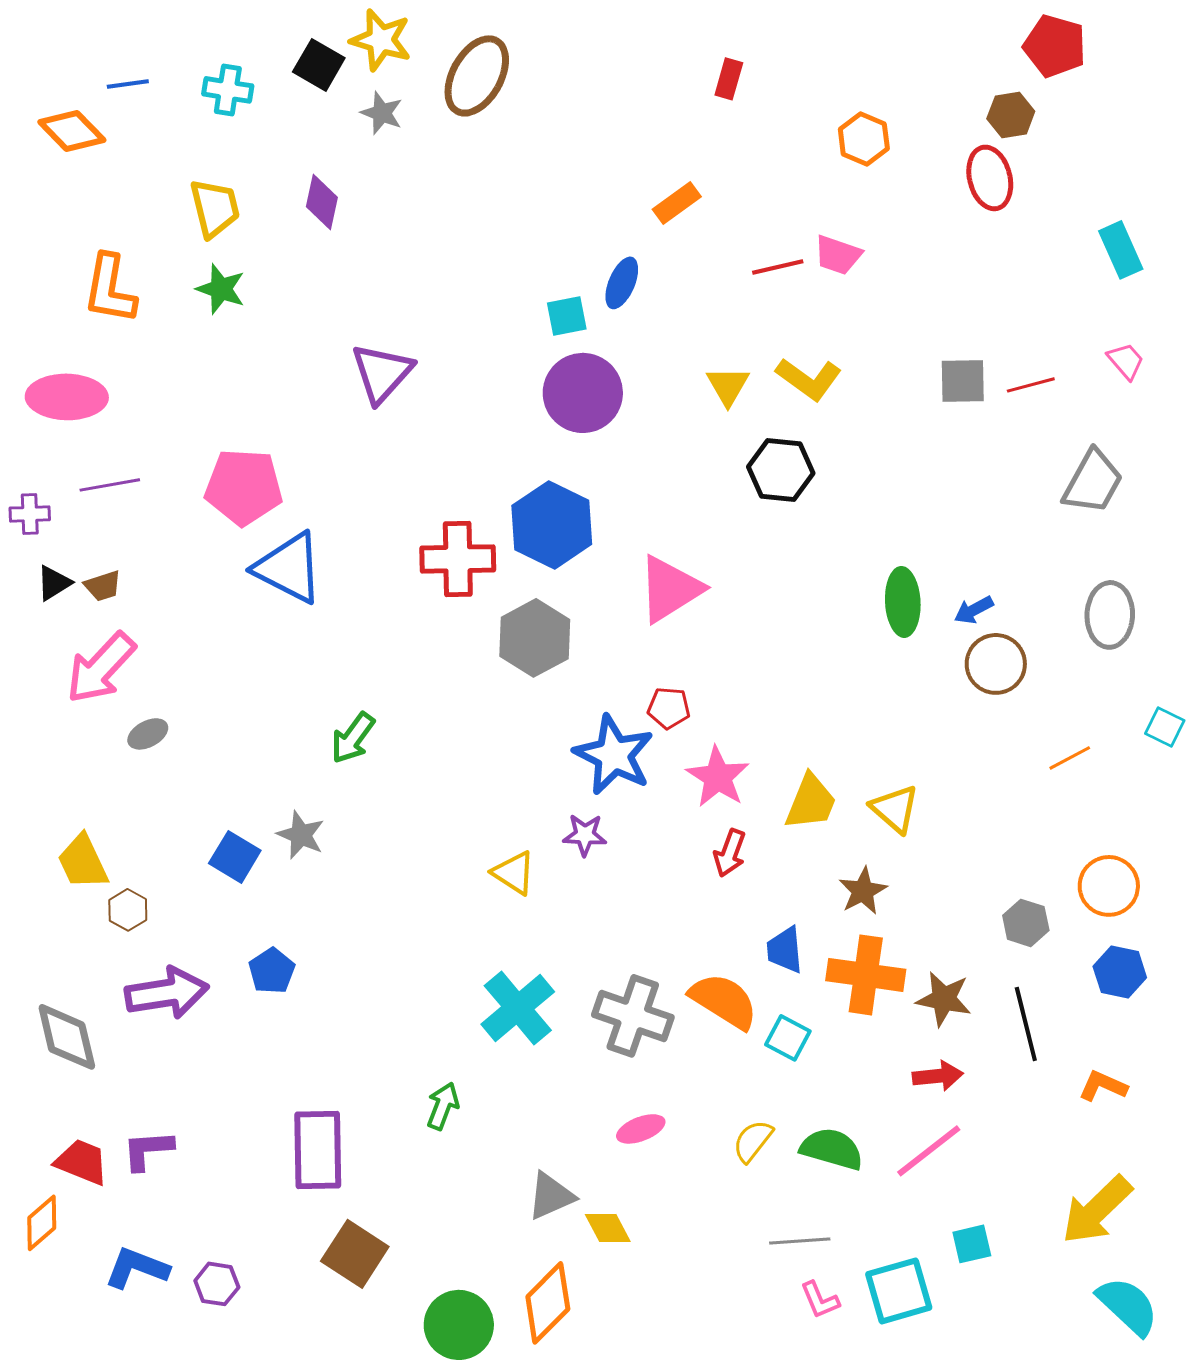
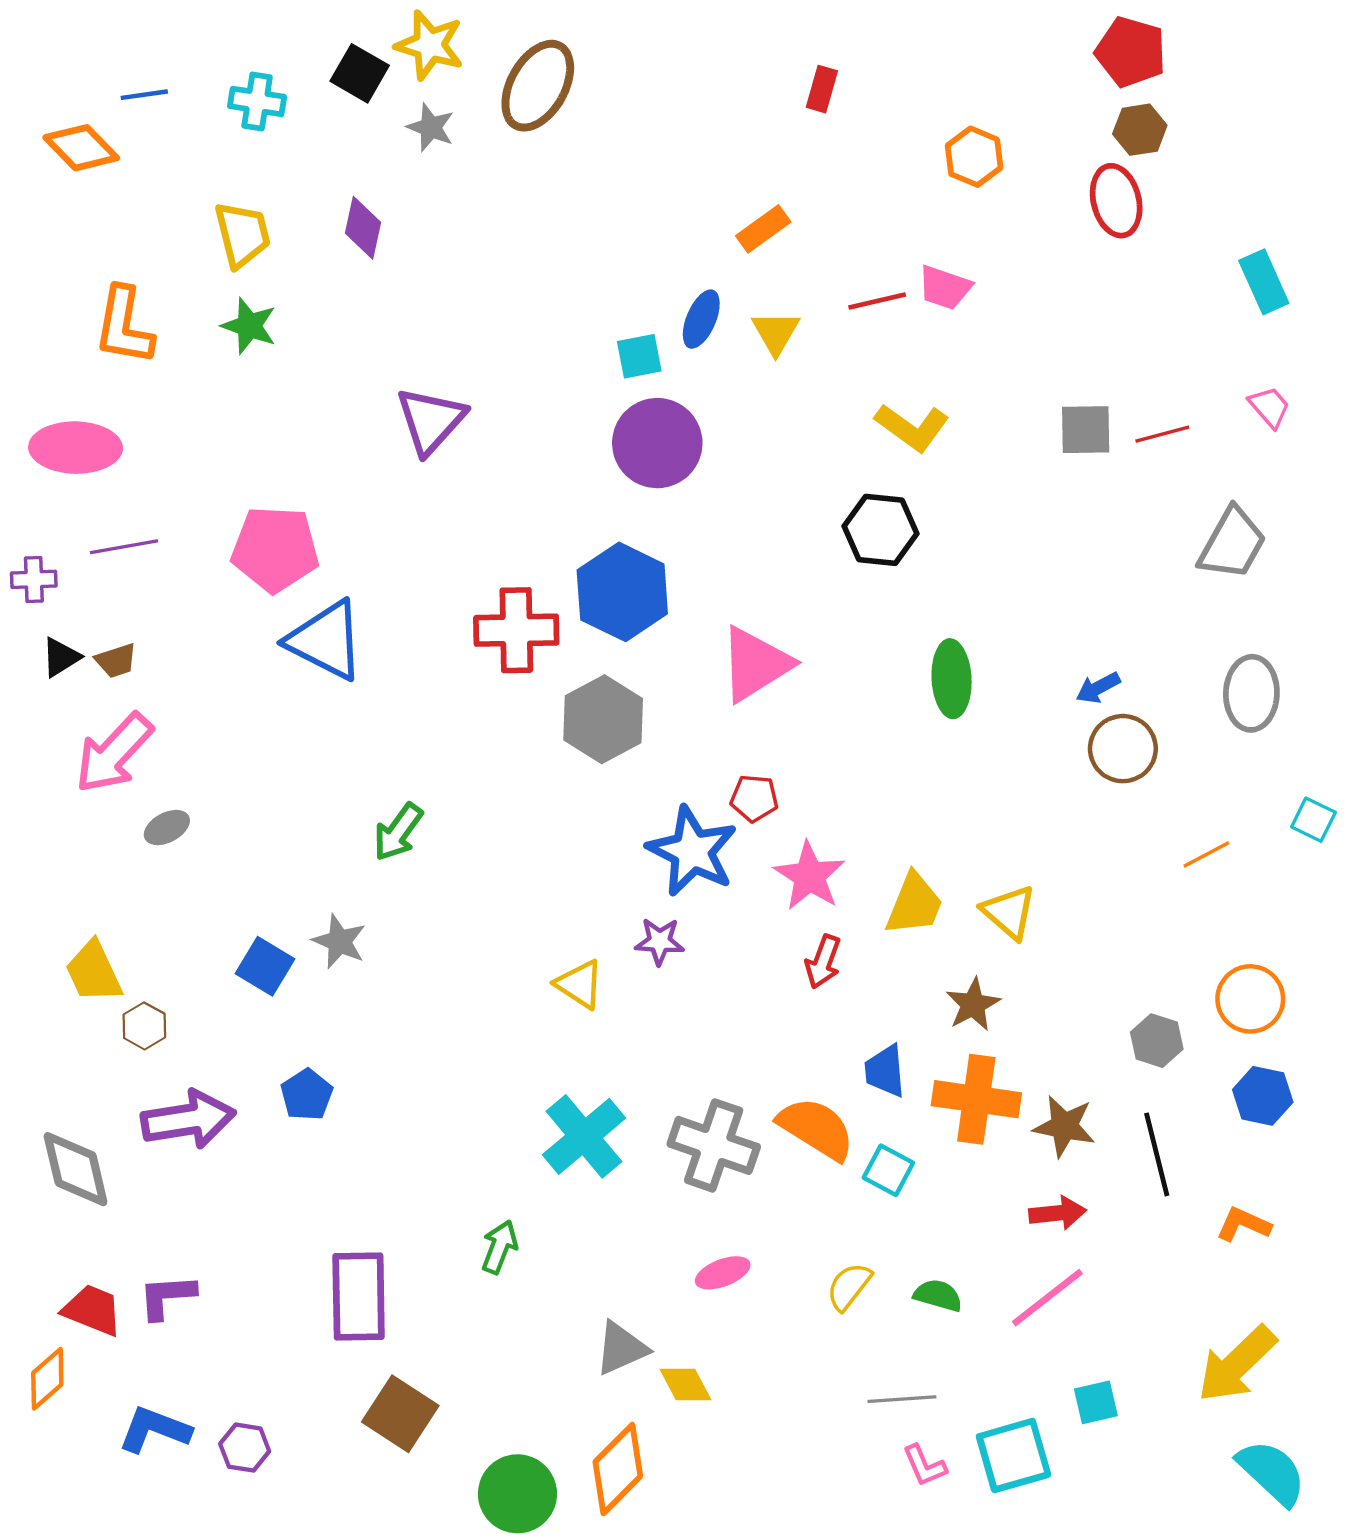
red pentagon: (1055, 46) -> (1131, 52), moved
yellow triangle: (728, 386) -> (776, 333), moved
green ellipse: (903, 602) -> (952, 679), moved
green semicircle: (832, 1149) -> (938, 1295), size x0.7

